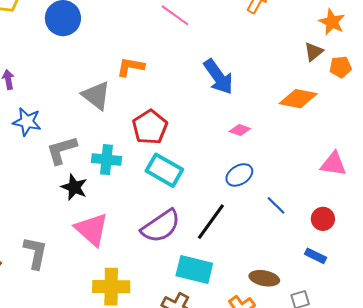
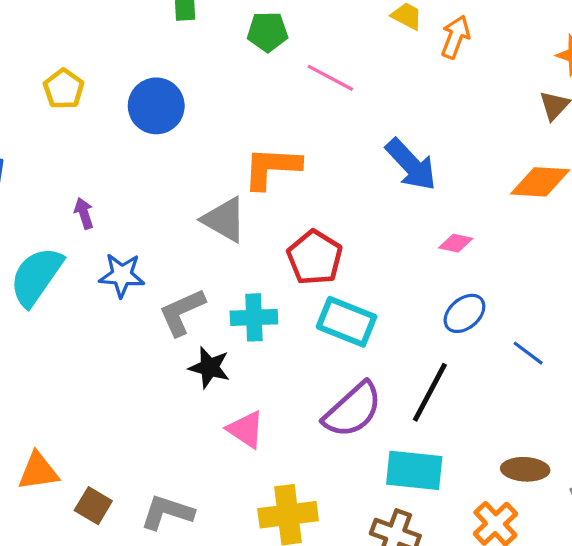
orange L-shape: (130, 67) -> (272, 168), size x1.4
pink triangle: (92, 229) -> (246, 430), size x0.7
gray L-shape: (36, 253) -> (167, 512), moved, turned -76

